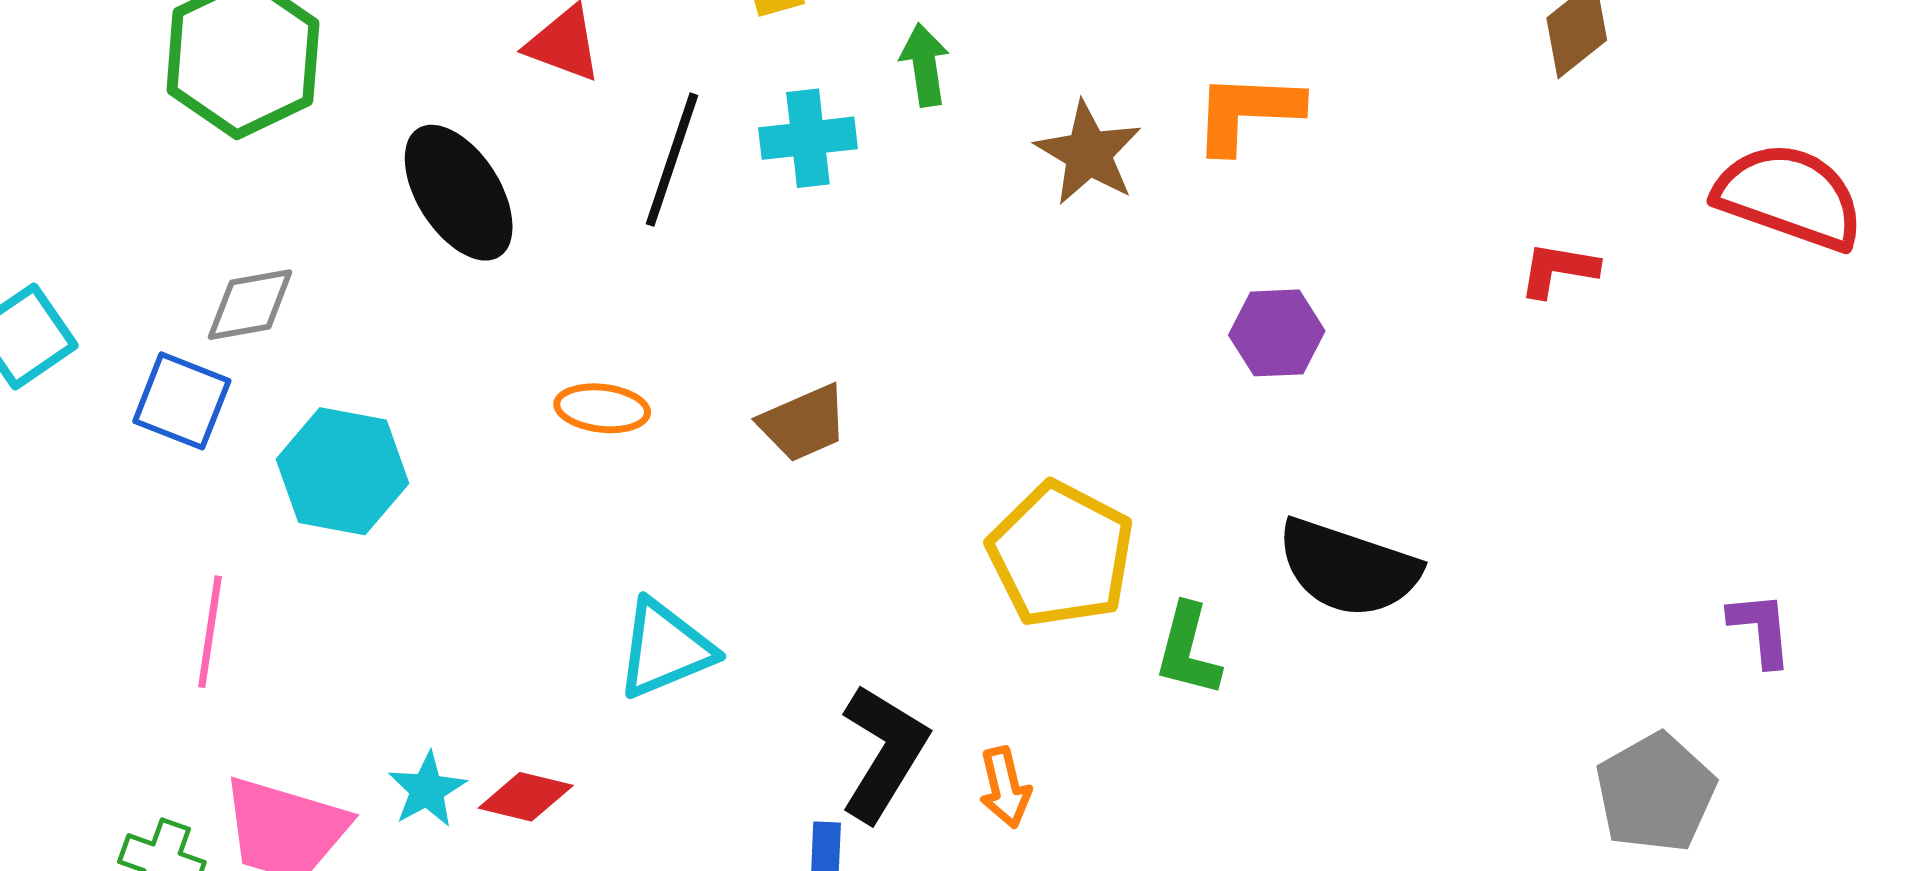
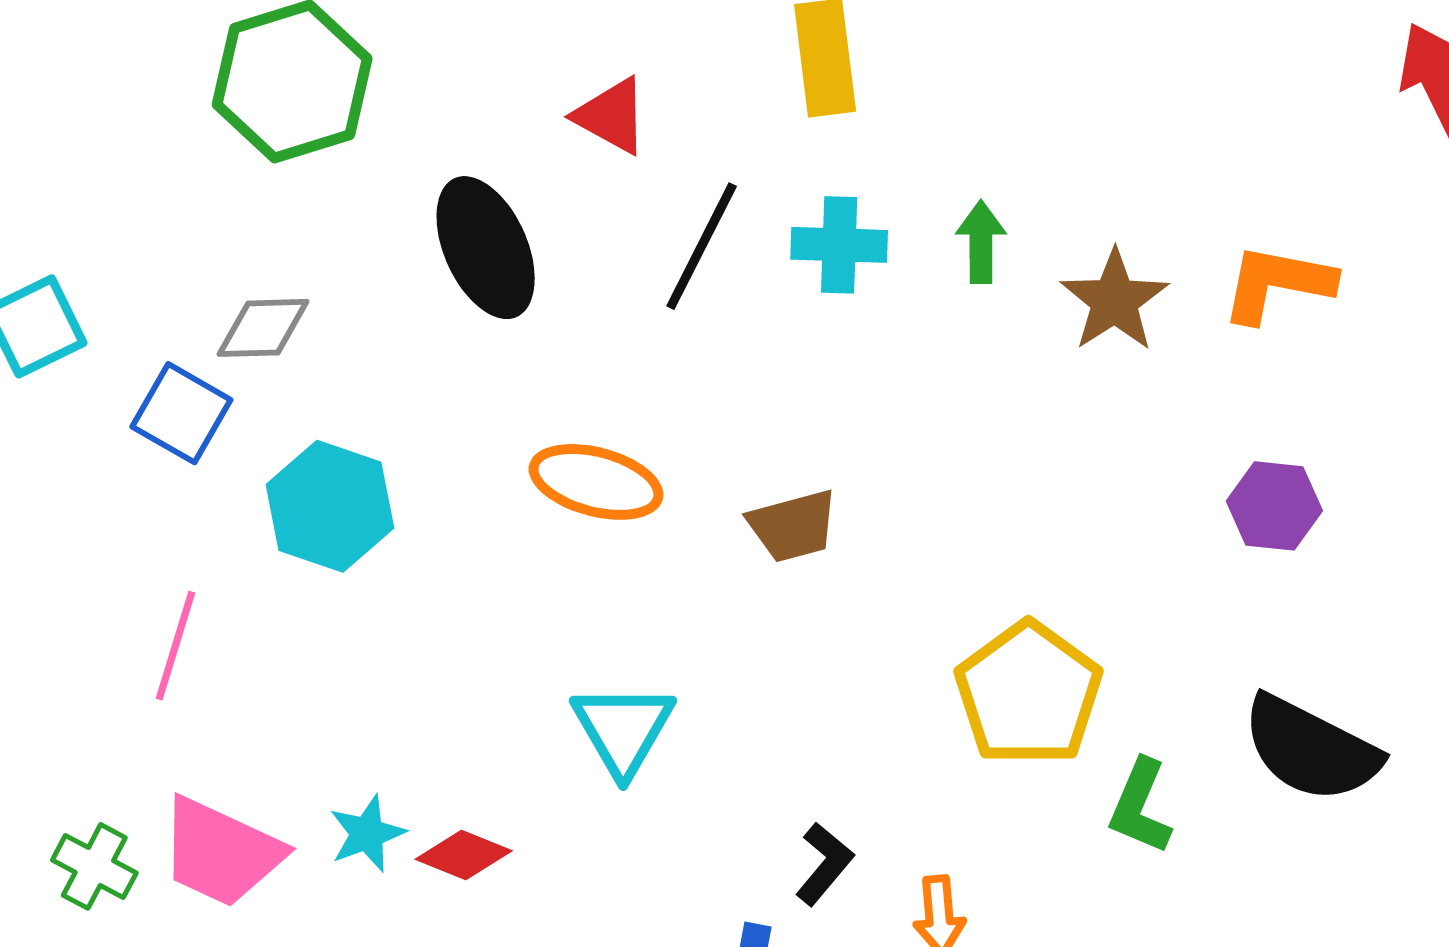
green arrow: (925, 65) -> (981, 242), moved
orange ellipse: (602, 408) -> (596, 482), size x1.4
cyan triangle: (665, 649) -> (623, 729), turned -46
black L-shape: (884, 753) -> (824, 864), size x0.6

